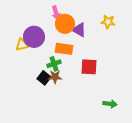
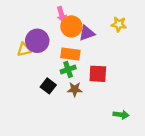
purple triangle: (79, 30) -> (87, 33), turned -49
green cross: (54, 64) -> (68, 69), moved
brown star: (55, 77) -> (75, 89), moved

